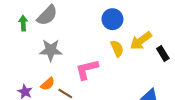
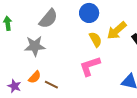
gray semicircle: (47, 15) -> (48, 19), moved
pink L-shape: (87, 69) -> (90, 66), moved

